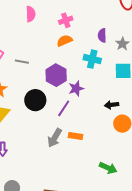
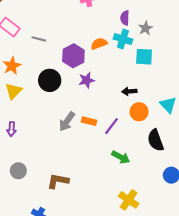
orange semicircle: (64, 41) -> (99, 44), moved
cyan cross: (92, 59) -> (123, 39), moved
purple star: (76, 88) -> (87, 80), moved
purple line: (64, 108) -> (111, 126), moved

